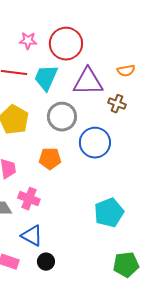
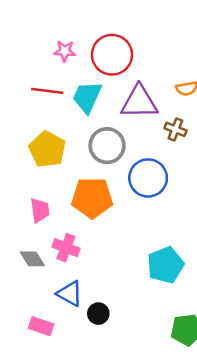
orange pentagon: (50, 159) -> (92, 198), size x1.5
black circle: (46, 262) -> (98, 314), moved

